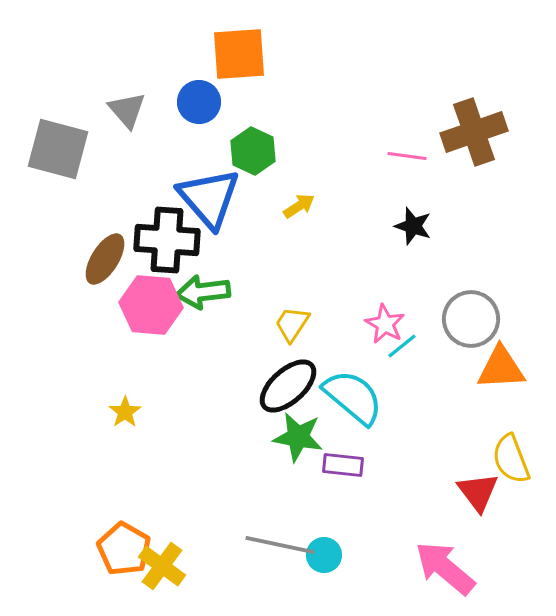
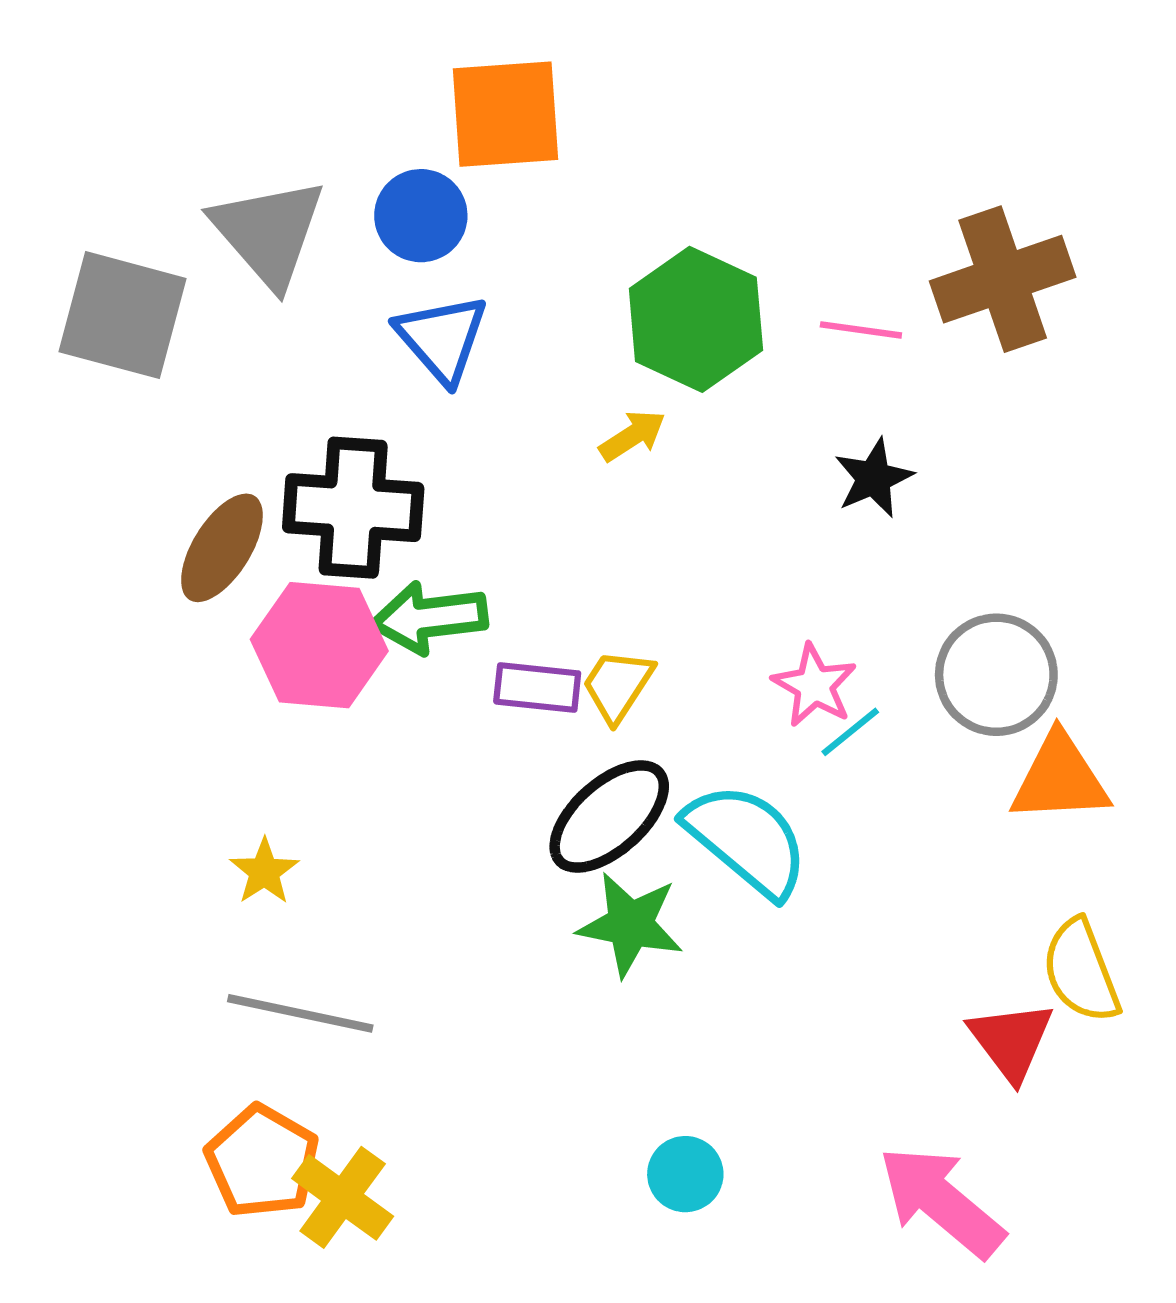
gray triangle: (127, 110) -> (269, 233), size x1.5
green hexagon: (253, 151) -> (696, 319), moved, size x1.4
blue triangle: (209, 198) -> (442, 338), moved, size x0.7
black star: (413, 226) -> (874, 478), turned 30
purple rectangle: (343, 465) -> (537, 687), moved
gray line: (280, 545) -> (300, 1013), moved

